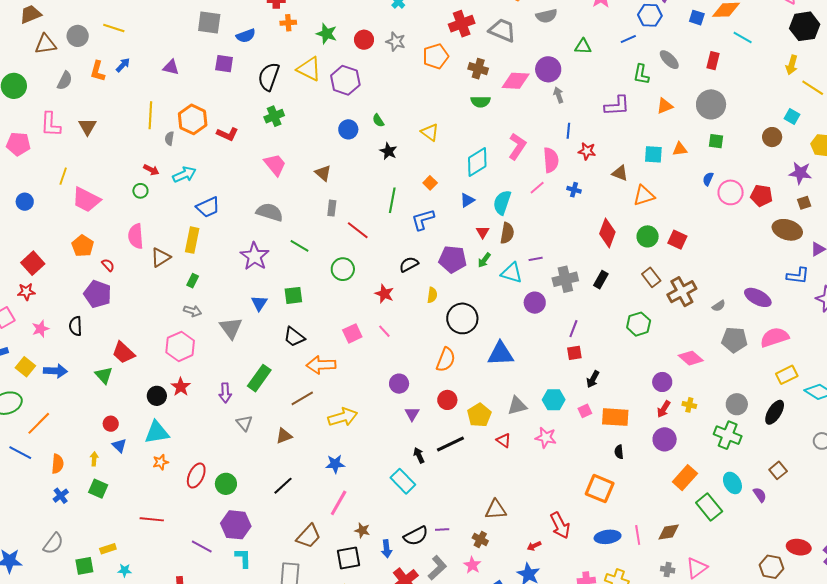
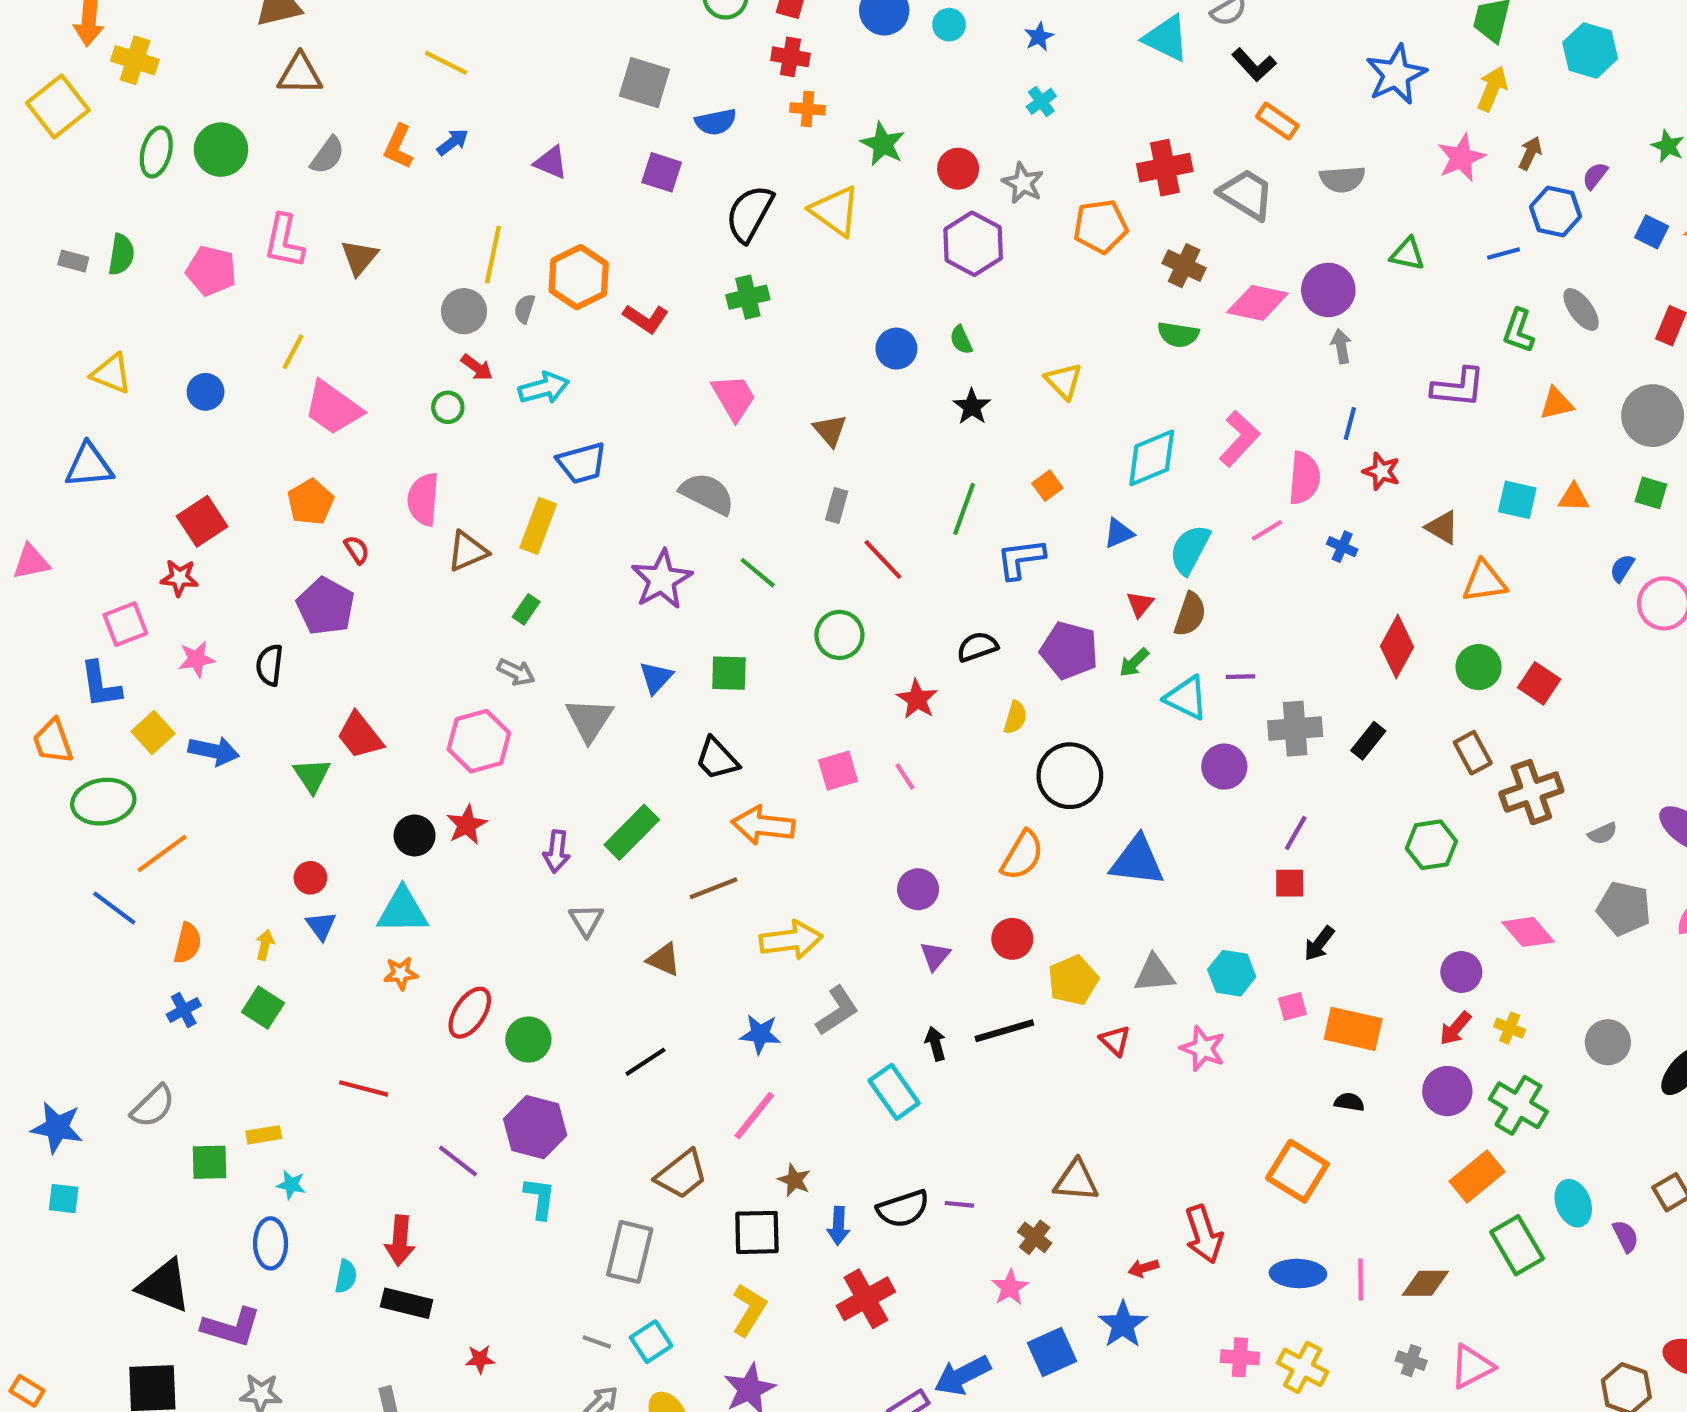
gray circle: (78, 36) -> (464, 311), moved
purple hexagon: (345, 80) -> (973, 244), moved
green cross: (728, 435) -> (1518, 1105), moved
brown triangle: (284, 436) -> (664, 959), turned 36
black semicircle: (619, 452) -> (1349, 1102), turned 96
gray L-shape: (437, 568) -> (837, 1011), moved

